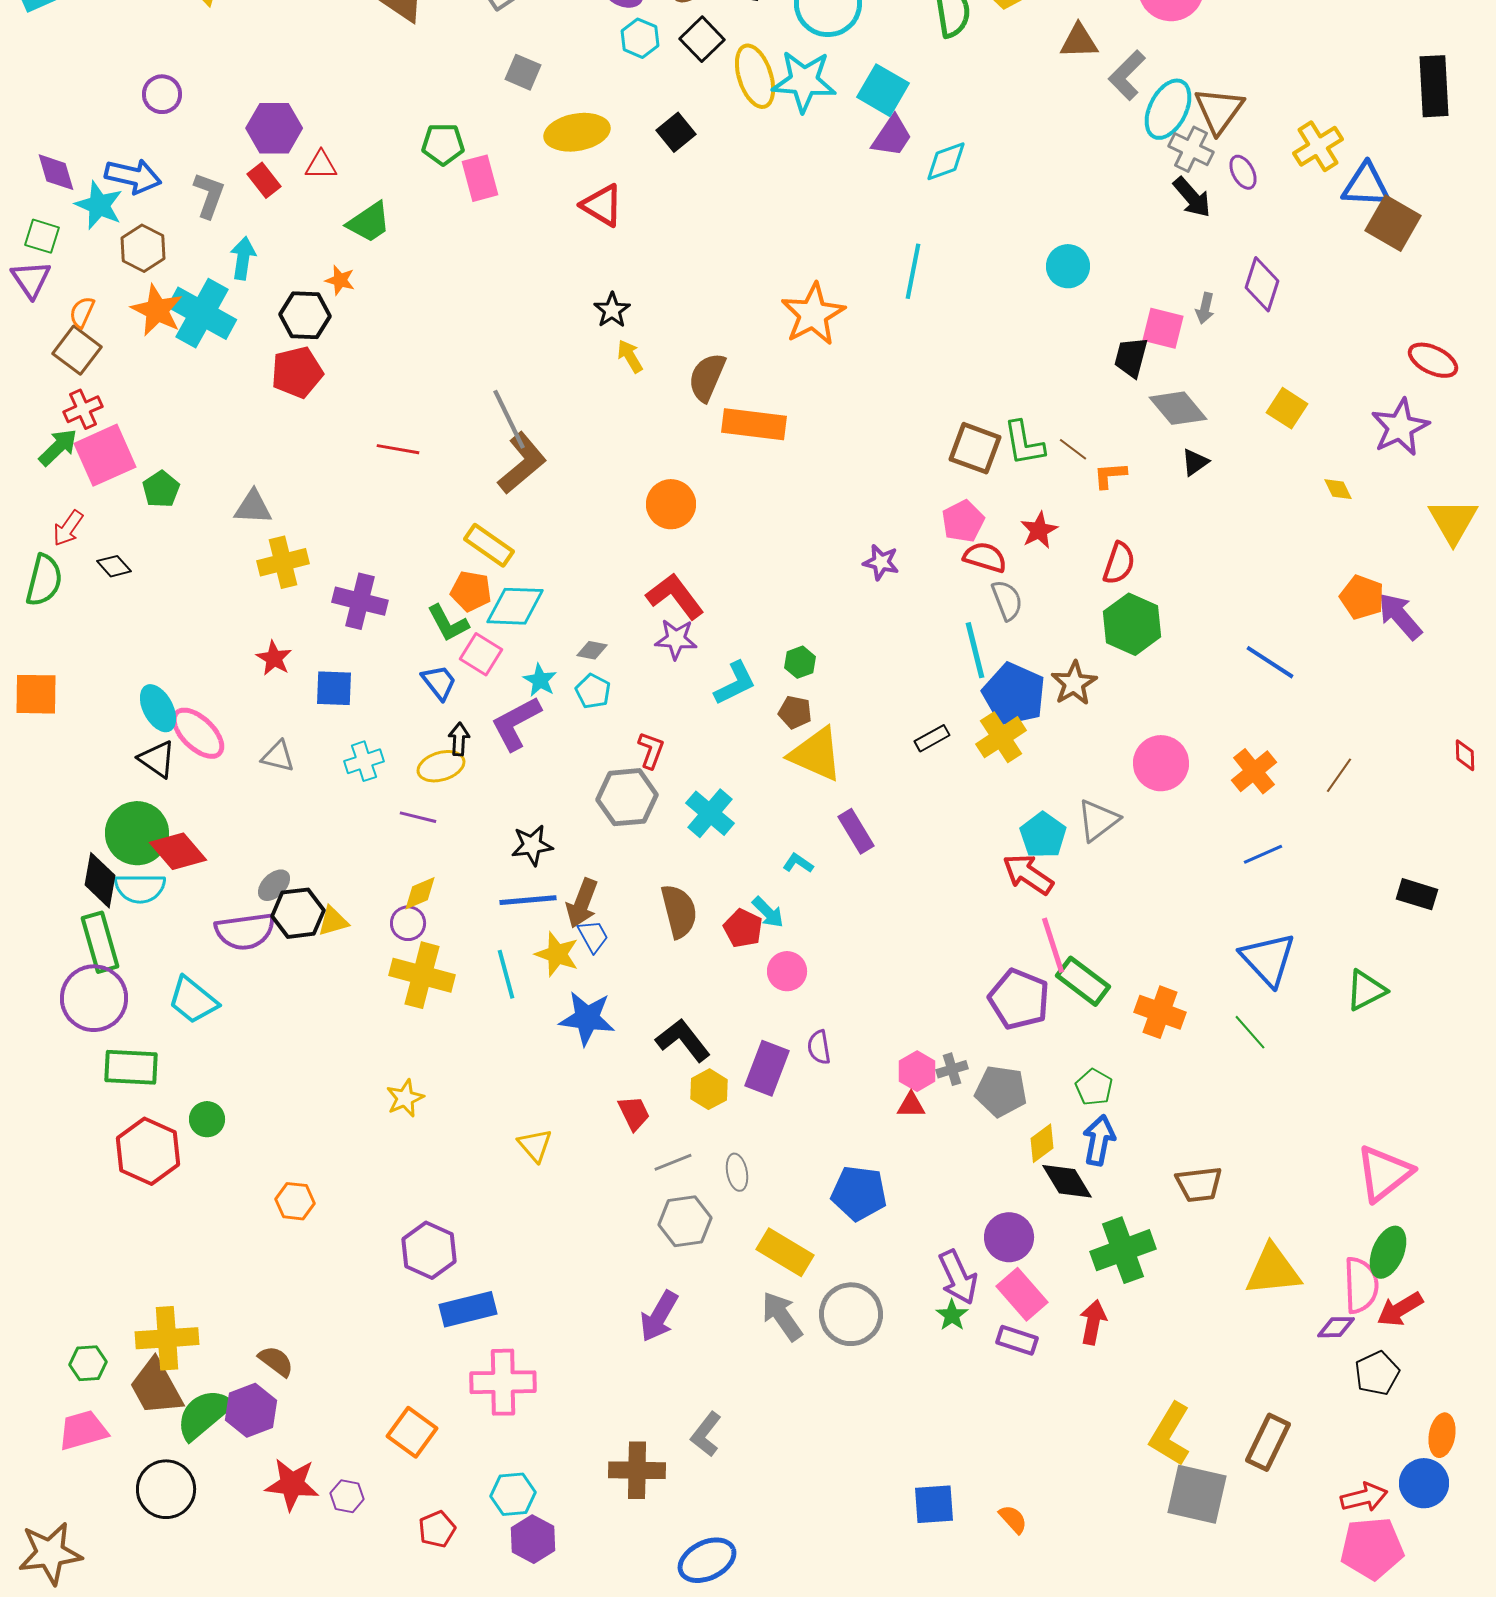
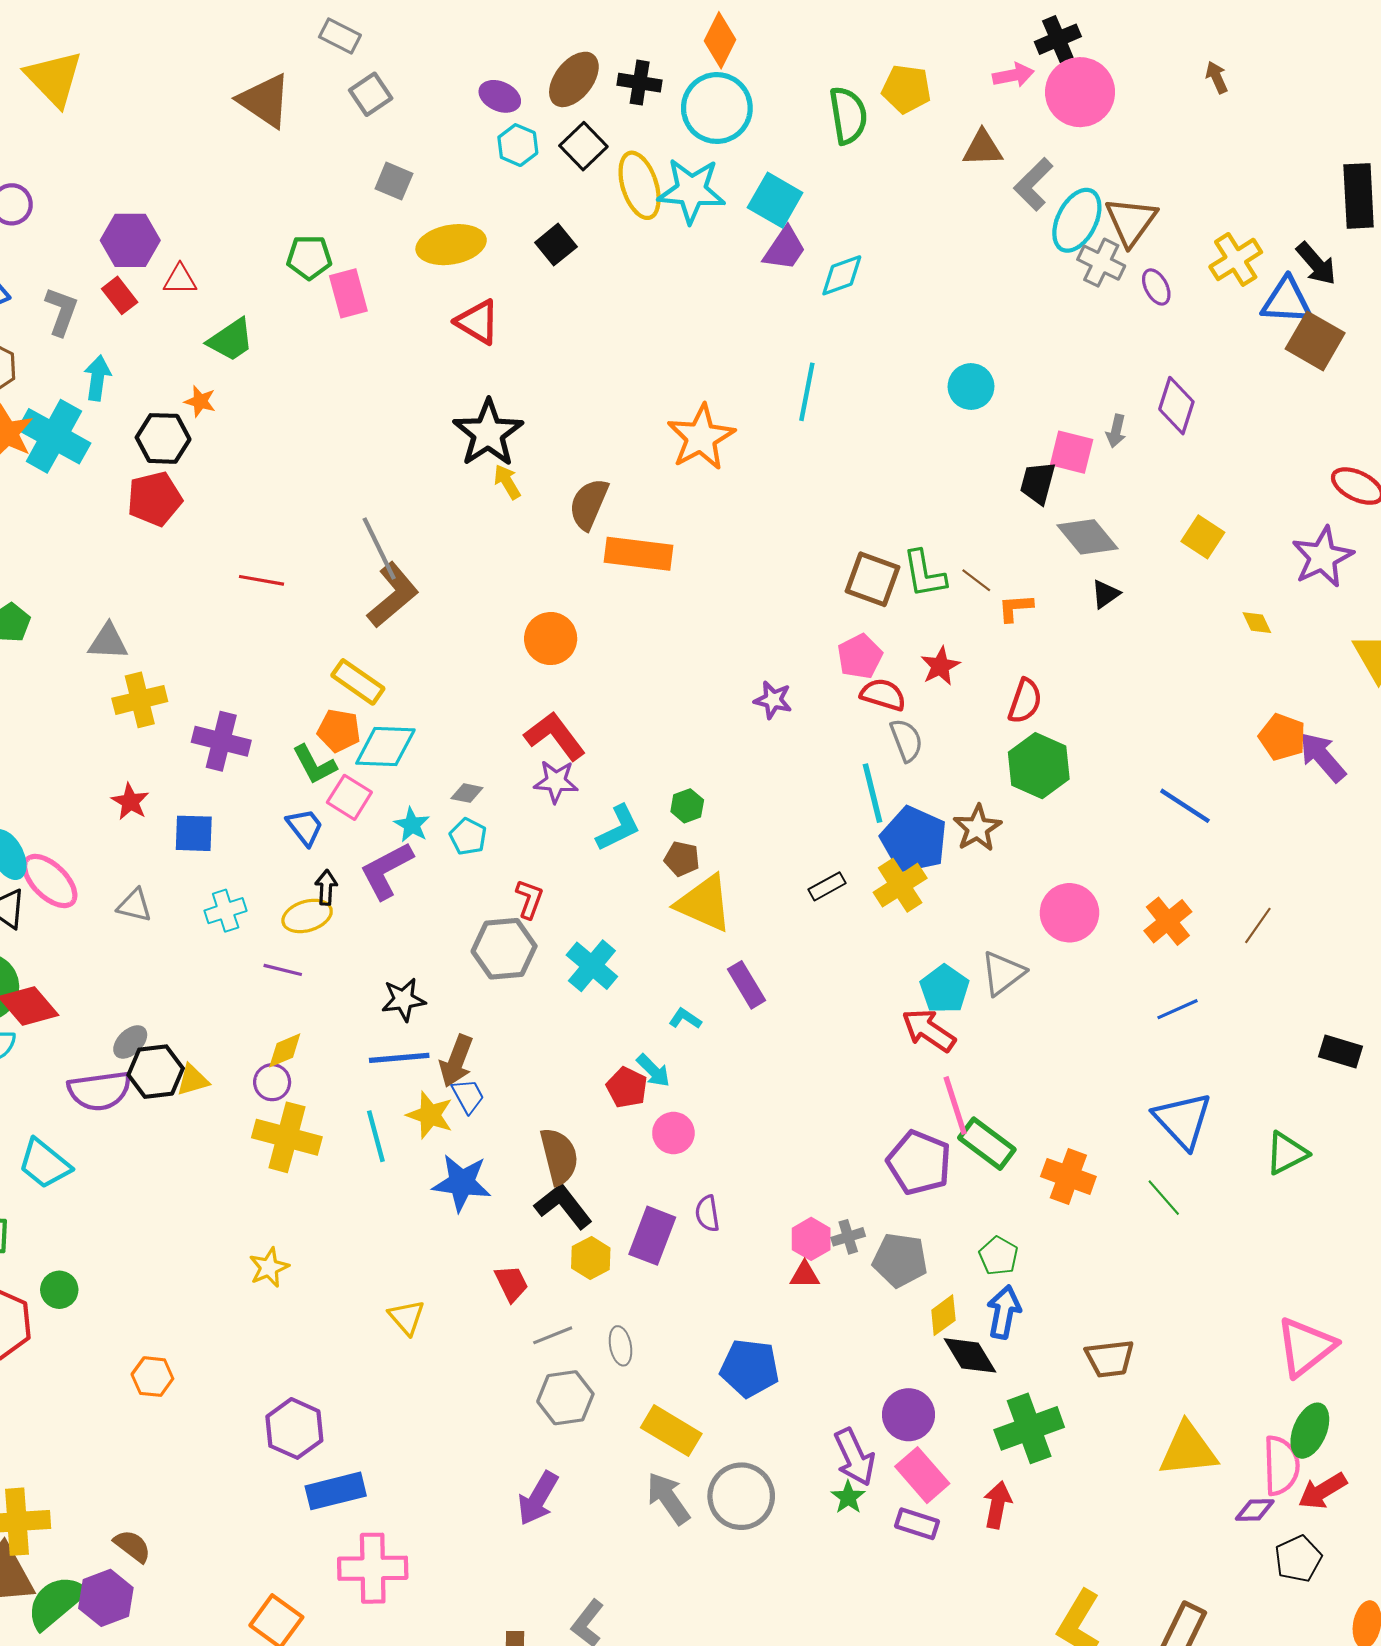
black arrow: (1192, 197) -> (1316, 264), moved
black star: (612, 310) -> (488, 433), size x1.8
brown semicircle: (679, 911) -> (559, 1156), moved

